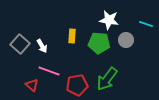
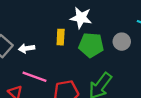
white star: (109, 20) -> (81, 18), moved
white arrow: (42, 46) -> (27, 48), turned 112

